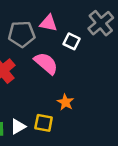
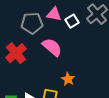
white square: (72, 41) -> (72, 21), moved, turned 32

